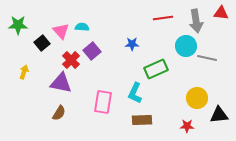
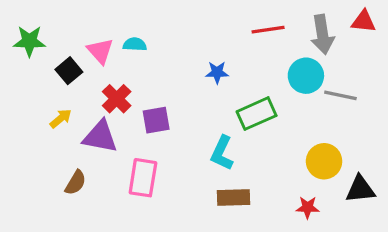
purple square: (92, 51) -> (156, 120), moved, turned 30
yellow arrow: (24, 72) -> (61, 118), moved, turned 32
pink rectangle: (103, 102) -> (143, 178), moved
brown semicircle: (59, 113) -> (75, 183), moved

